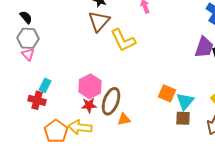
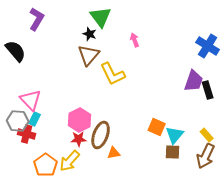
black semicircle: (26, 17) -> (16, 51), size x1.6
gray hexagon: (28, 38) -> (18, 121), moved
pink triangle: (28, 54) -> (31, 100), moved, size x1.6
yellow arrow: (80, 127) -> (70, 161), turned -55

